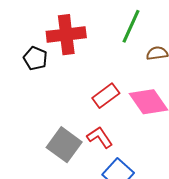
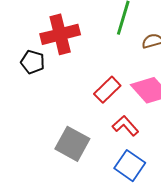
red L-shape: (100, 137) -> (125, 126), moved

